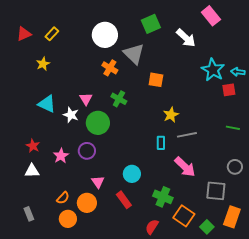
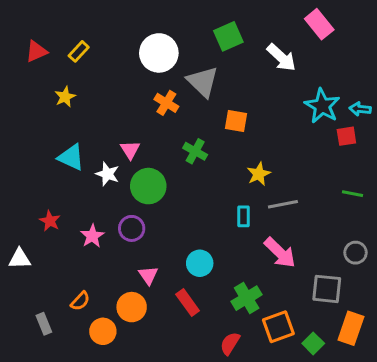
green cross: (119, 99) -> (195, 151), moved
white triangle: (32, 171) -> (20, 259), moved
green cross: (163, 197) -> (247, 298), turned 36
orange semicircle: (63, 198) -> (80, 301), moved
orange square: (184, 216) -> (278, 327), turned 35

